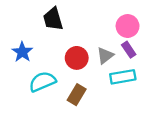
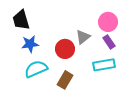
black trapezoid: (53, 19) -> (21, 20), moved
blue star: (22, 52) -> (30, 44), moved, turned 30
gray triangle: (105, 56) -> (83, 37), moved

